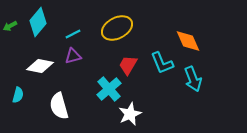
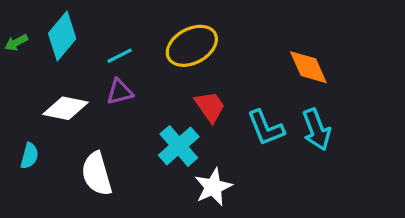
cyan L-shape: (162, 63) -> (266, 128), moved
red trapezoid: (128, 65) -> (210, 107), turned 115

